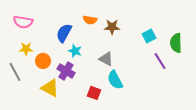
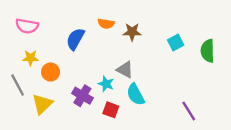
cyan star: (75, 51) -> (106, 84), moved
purple line: (160, 61) -> (189, 111), moved
purple cross: (66, 71) -> (82, 96), moved
yellow triangle: (50, 88) -> (42, 104), moved, turned 48

